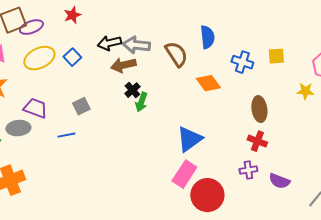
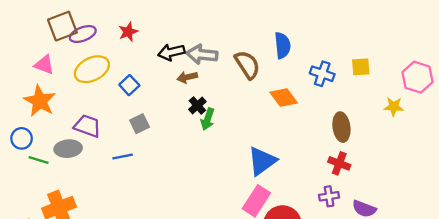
red star: (72, 15) -> (128, 32), moved
blue square: (72, 57) -> (129, 85), moved
brown arrow: (123, 65) -> (187, 77), size x0.7

